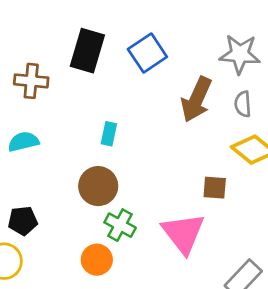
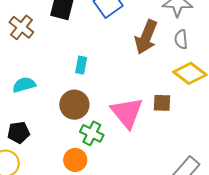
brown cross: (31, 81) -> (21, 27), turned 35
cyan semicircle: (23, 142) -> (24, 85), moved
pink triangle: (183, 233) -> (127, 113), moved

